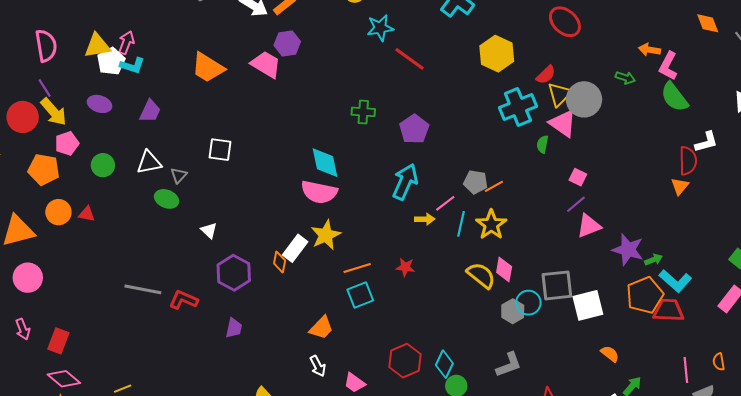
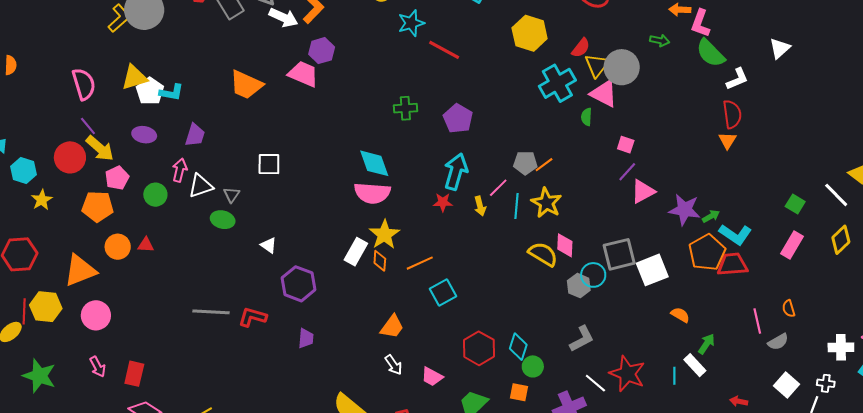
pink arrow: (126, 43) -> (180, 170), moved
white L-shape: (706, 142) -> (737, 79), moved
yellow arrow: (425, 219) -> (480, 206), turned 84
orange diamond: (280, 262) -> (380, 261), moved
red star: (405, 267) -> (443, 202), moved
cyan square: (360, 295) -> (443, 293), moved

